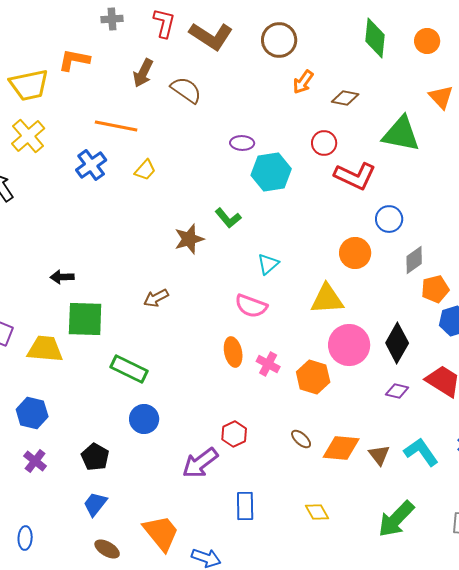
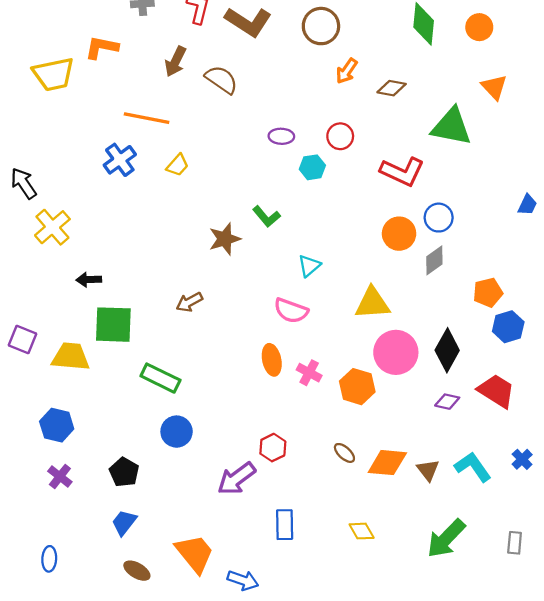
yellow cross: (28, 136) -> (52, 227), moved
red circle: (324, 143) -> (340, 136), moved
cyan hexagon: (271, 172) -> (312, 167), size x0.6
orange circle: (355, 253) -> (399, 234), moved
gray diamond: (414, 260) -> (434, 260), moved

